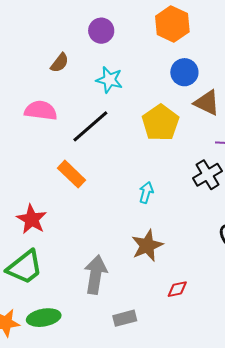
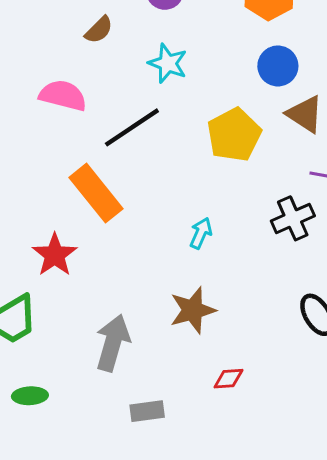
orange rectangle: (71, 174) -> (96, 193), size x1.4
red star: (32, 219) -> (55, 255), moved
green ellipse: (44, 318) -> (30, 396), size x0.7

